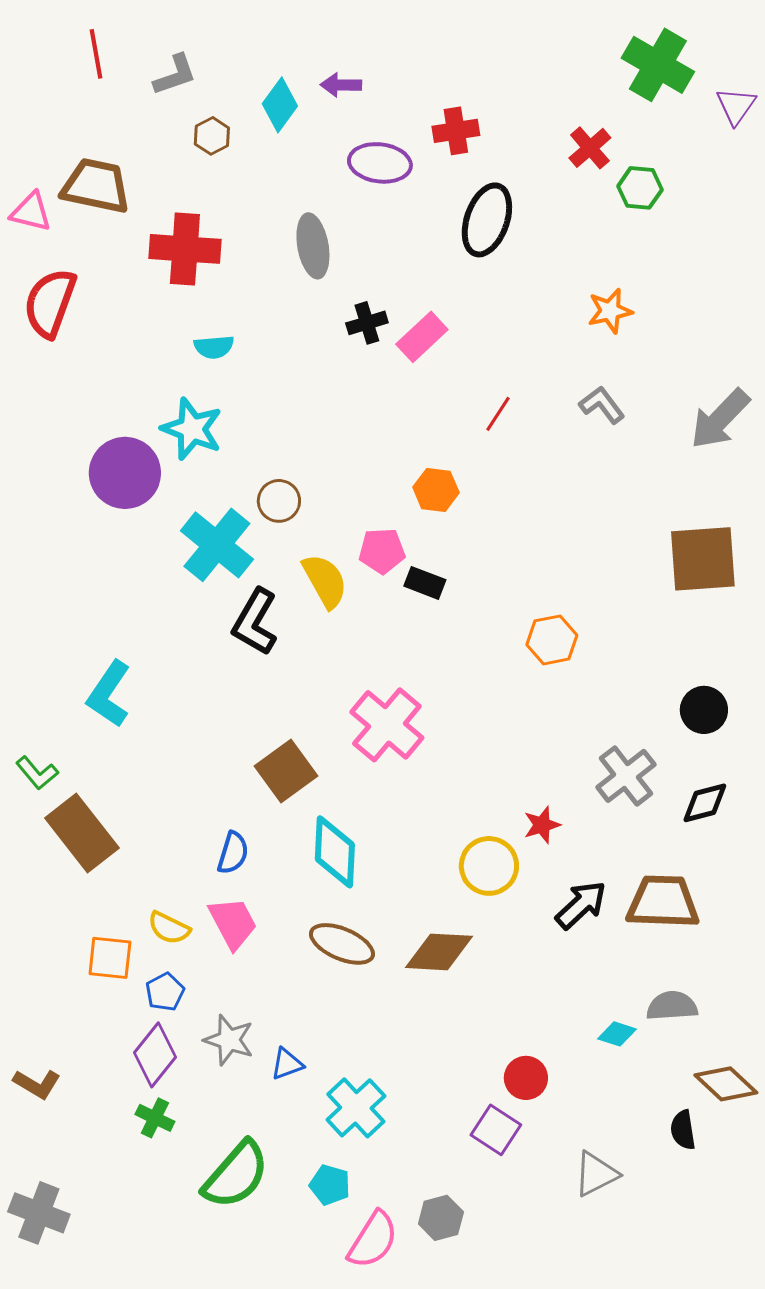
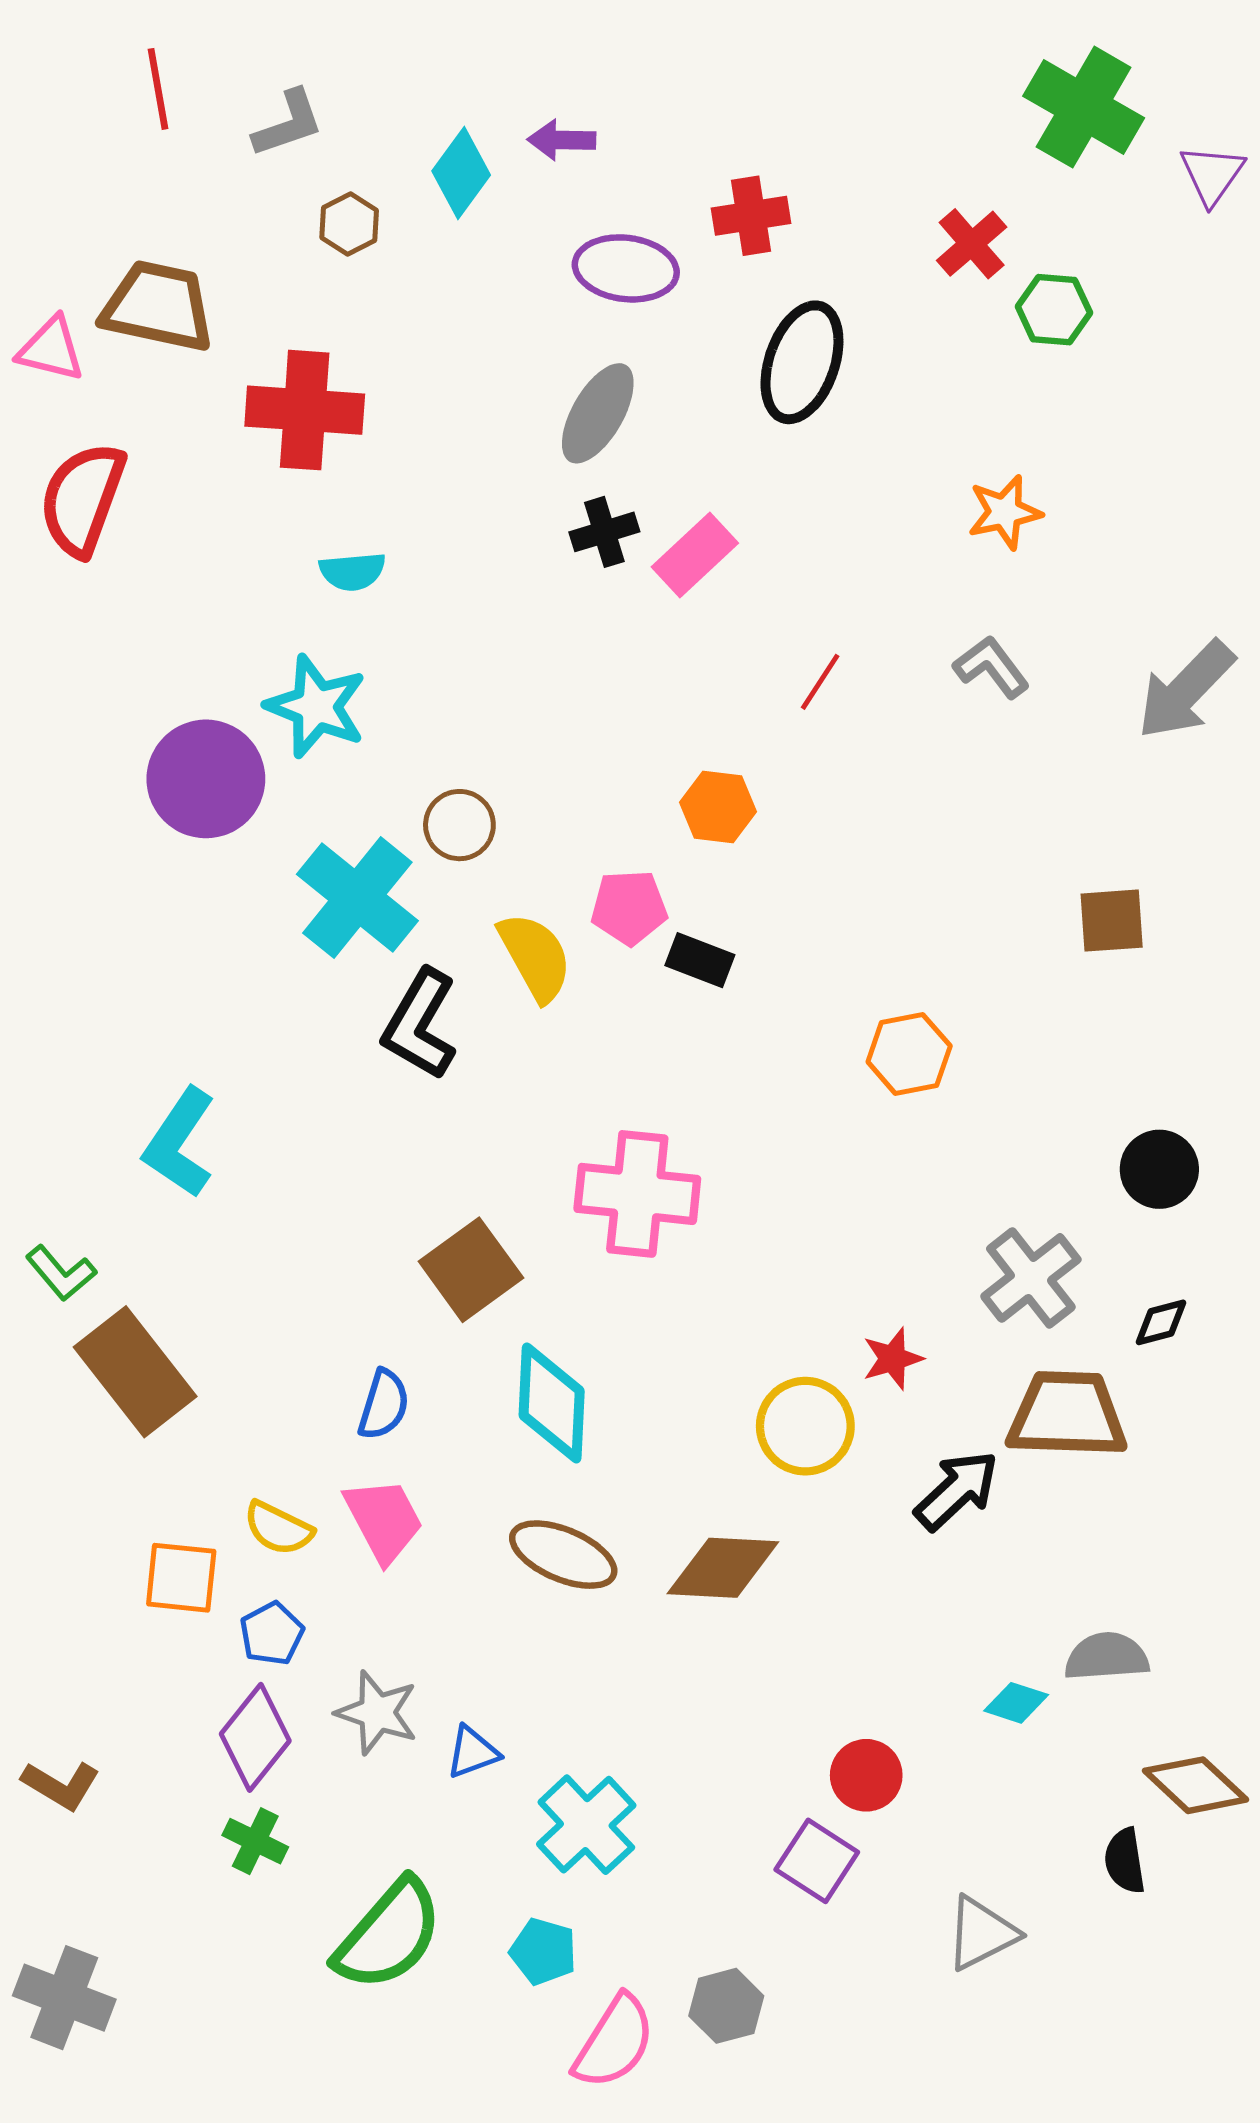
gray ellipse: (313, 246) -> (598, 413), moved, turned 40
brown square: (703, 559) -> (1112, 921), moved, size x0.6
pink cross: (387, 725) -> (637, 1194), turned -34
black diamond: (705, 803) -> (1161, 1322), size x0.7
brown trapezoid: (663, 902) -> (1067, 1415), moved

